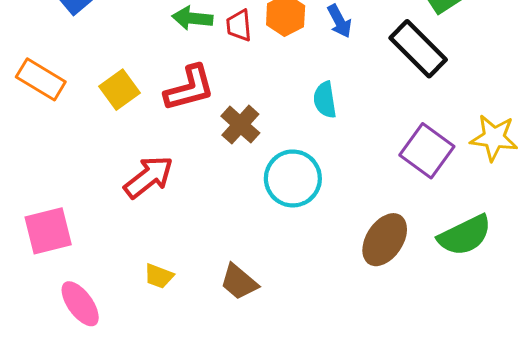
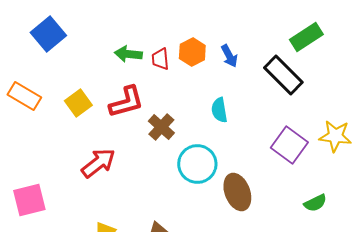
green semicircle: (465, 235) -> (315, 203), size x0.6
brown ellipse: (385, 240) -> (237, 192), moved, turned -54

